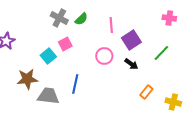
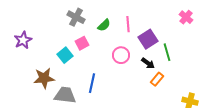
pink cross: (169, 18) -> (186, 17), turned 32
green semicircle: (81, 19) -> (104, 25), moved
green line: (161, 53) -> (167, 52), moved, turned -60
orange rectangle: (146, 92) -> (157, 79), moved

